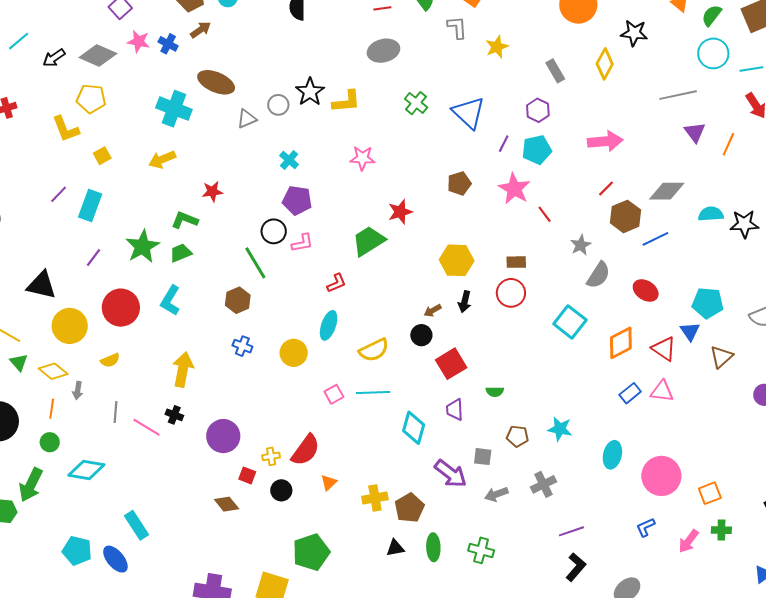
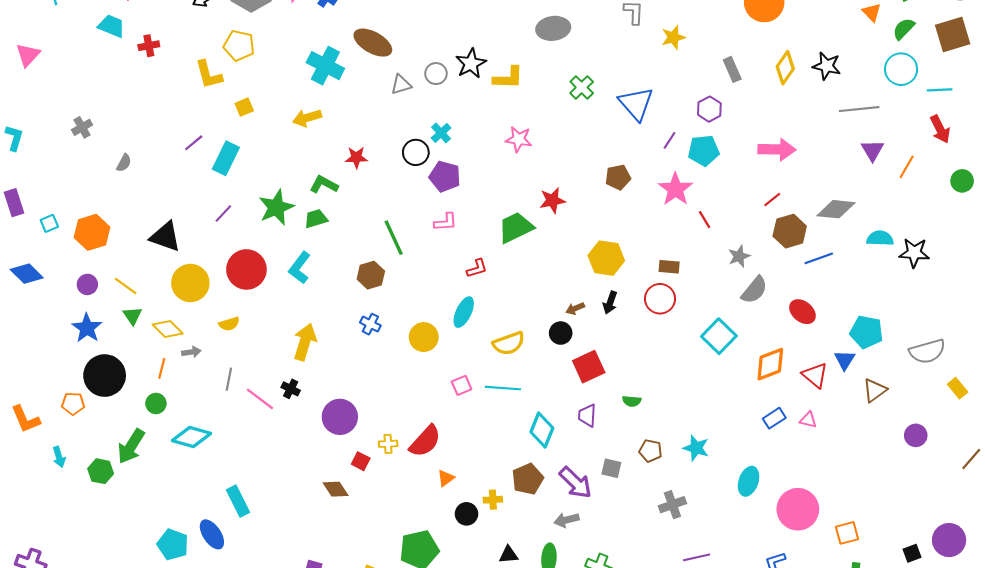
black star: (634, 33) -> (827, 66), moved
black circle: (274, 231) -> (416, 152), moved
gray arrow: (78, 390) -> (191, 352), turned -114
pink triangle: (662, 391) -> (808, 420), size x0.7
black circle: (281, 490) -> (467, 514), moved
gray arrow: (496, 494) -> (566, 520), moved
yellow cross: (375, 498) -> (493, 500), size x0.7
brown pentagon: (409, 508) -> (528, 479), moved
cyan pentagon: (77, 551) -> (173, 545), moved

